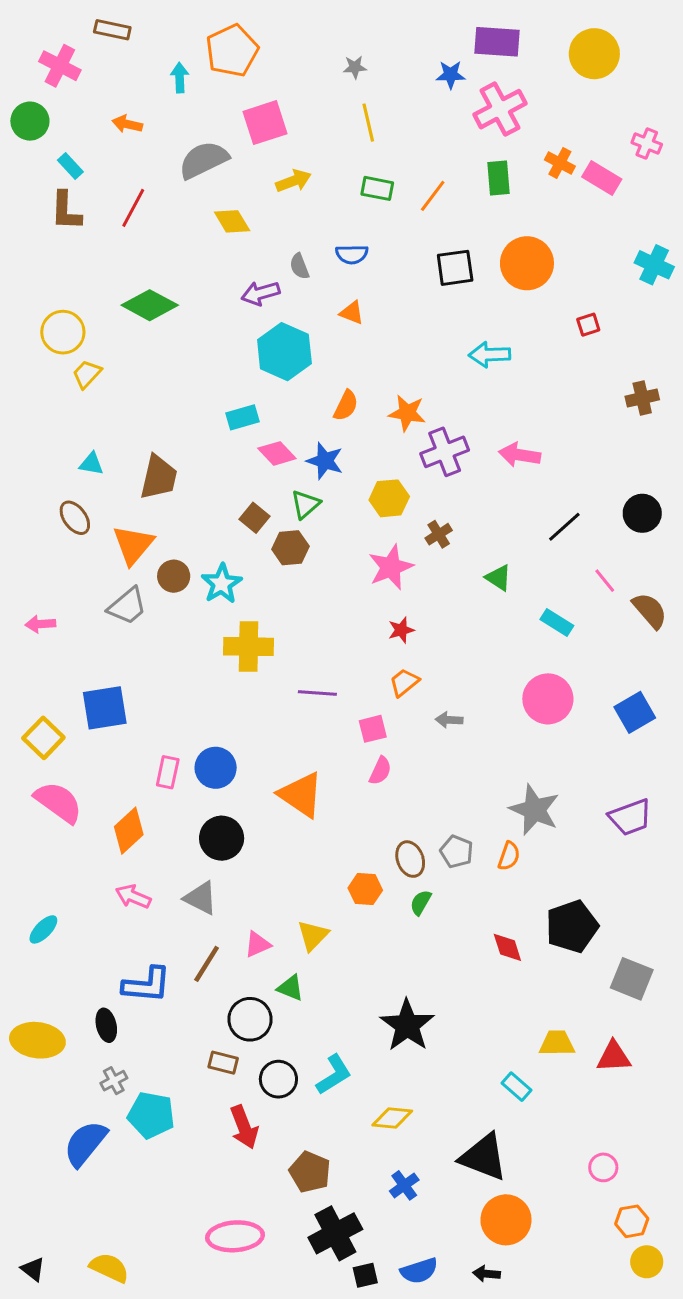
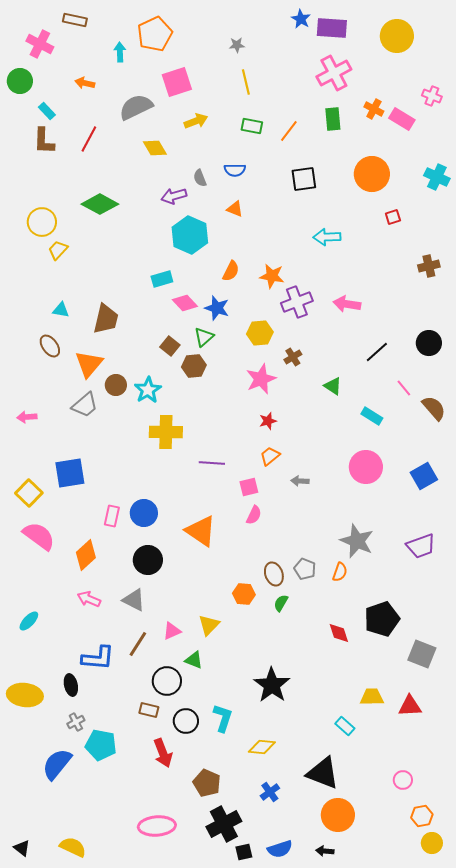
blue star: (451, 75) -> (301, 19), moved, turned 30
orange circle: (527, 263) -> (372, 174), moved
cyan L-shape: (334, 1075) -> (223, 718), turned -40

